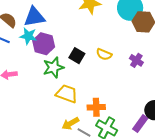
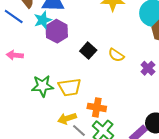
cyan star: (28, 36) -> (43, 20), turned 30
green star: (53, 67) -> (43, 86), moved
yellow trapezoid: (67, 94) -> (70, 87), turned 140

